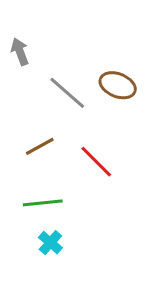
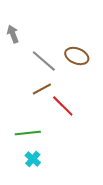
brown line: (40, 146) -> (42, 89), moved

